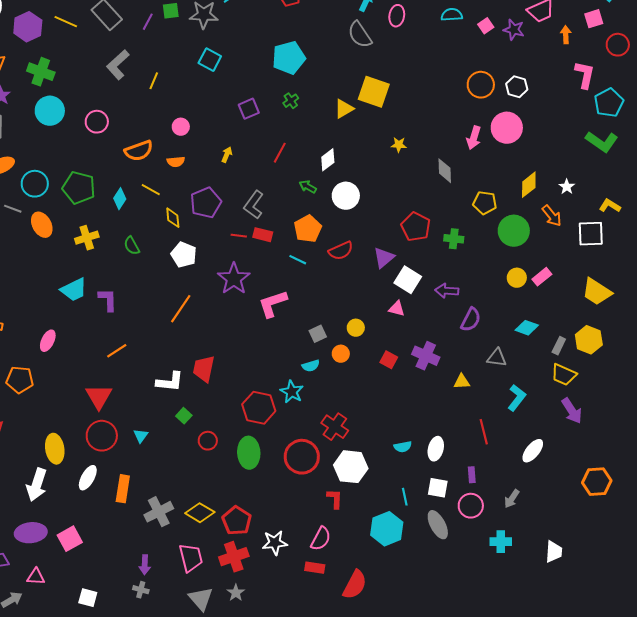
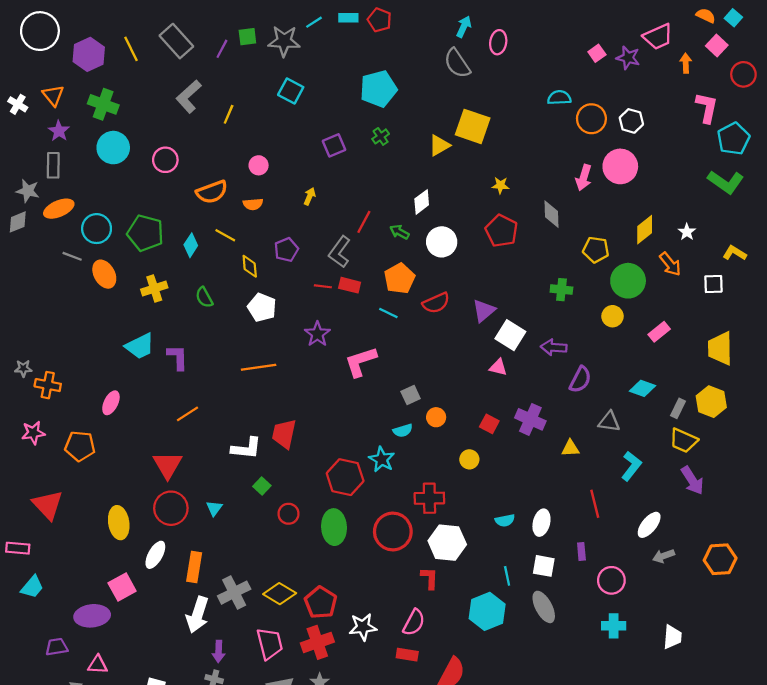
cyan semicircle: (452, 15) -> (559, 98), moved
pink square: (594, 19) -> (717, 45), turned -30
yellow line: (66, 22) -> (131, 49), turned 40
red line: (280, 153) -> (364, 222), moved
purple pentagon: (206, 203) -> (286, 250), size x0.7
red pentagon: (416, 227) -> (502, 231), moved
white square: (591, 234) -> (713, 284), size x0.7
yellow circle: (517, 278) -> (612, 316), moved
purple star: (234, 279) -> (317, 334), size x0.7
yellow trapezoid: (597, 292) -> (720, 348), turned 56
orange line: (181, 309) -> (259, 367), turned 48
yellow circle: (356, 328) -> (469, 459), moved
red cross: (335, 427) -> (429, 498), turned -36
white arrow: (37, 485) -> (198, 615), moved
gray arrow: (512, 499) -> (664, 556), moved, turned 36
pink circle: (471, 506) -> (611, 580), moved
pink square: (70, 539) -> (122, 587), moved

